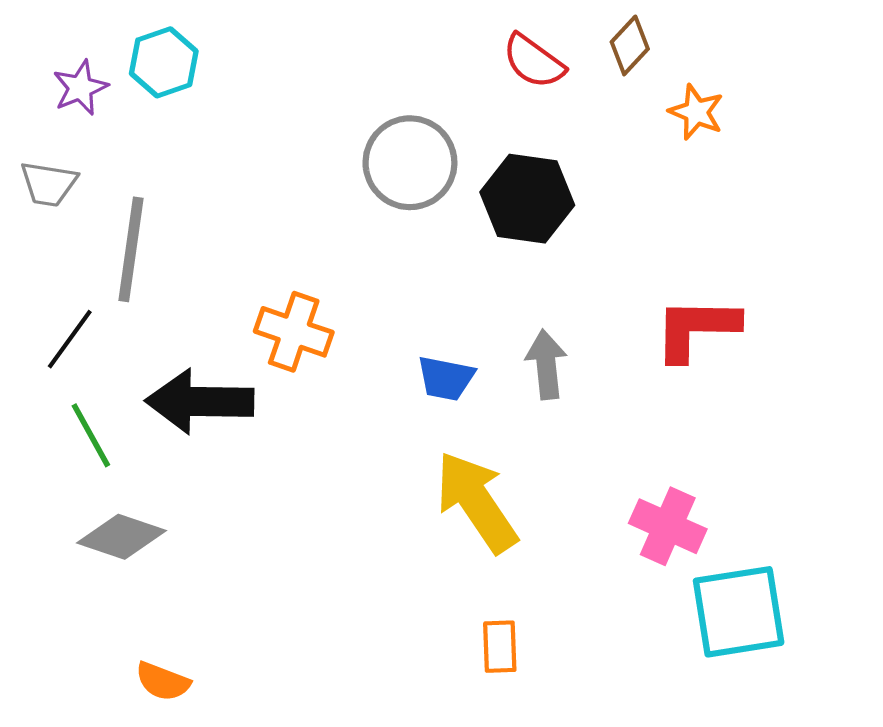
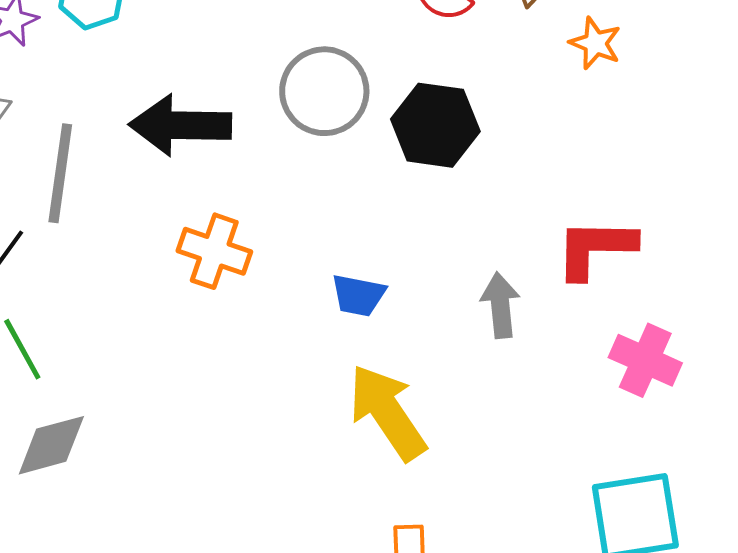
gray arrow: (546, 365) -> (500, 305), moved
black arrow: (200, 402) -> (180, 125), moved
pink cross: (668, 526) -> (645, 360), moved
gray diamond: (122, 537) -> (51, 445), turned -34

